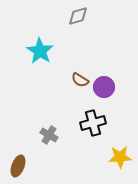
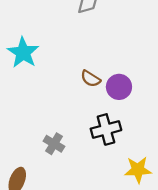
cyan star: (40, 51) -> (23, 53), moved

